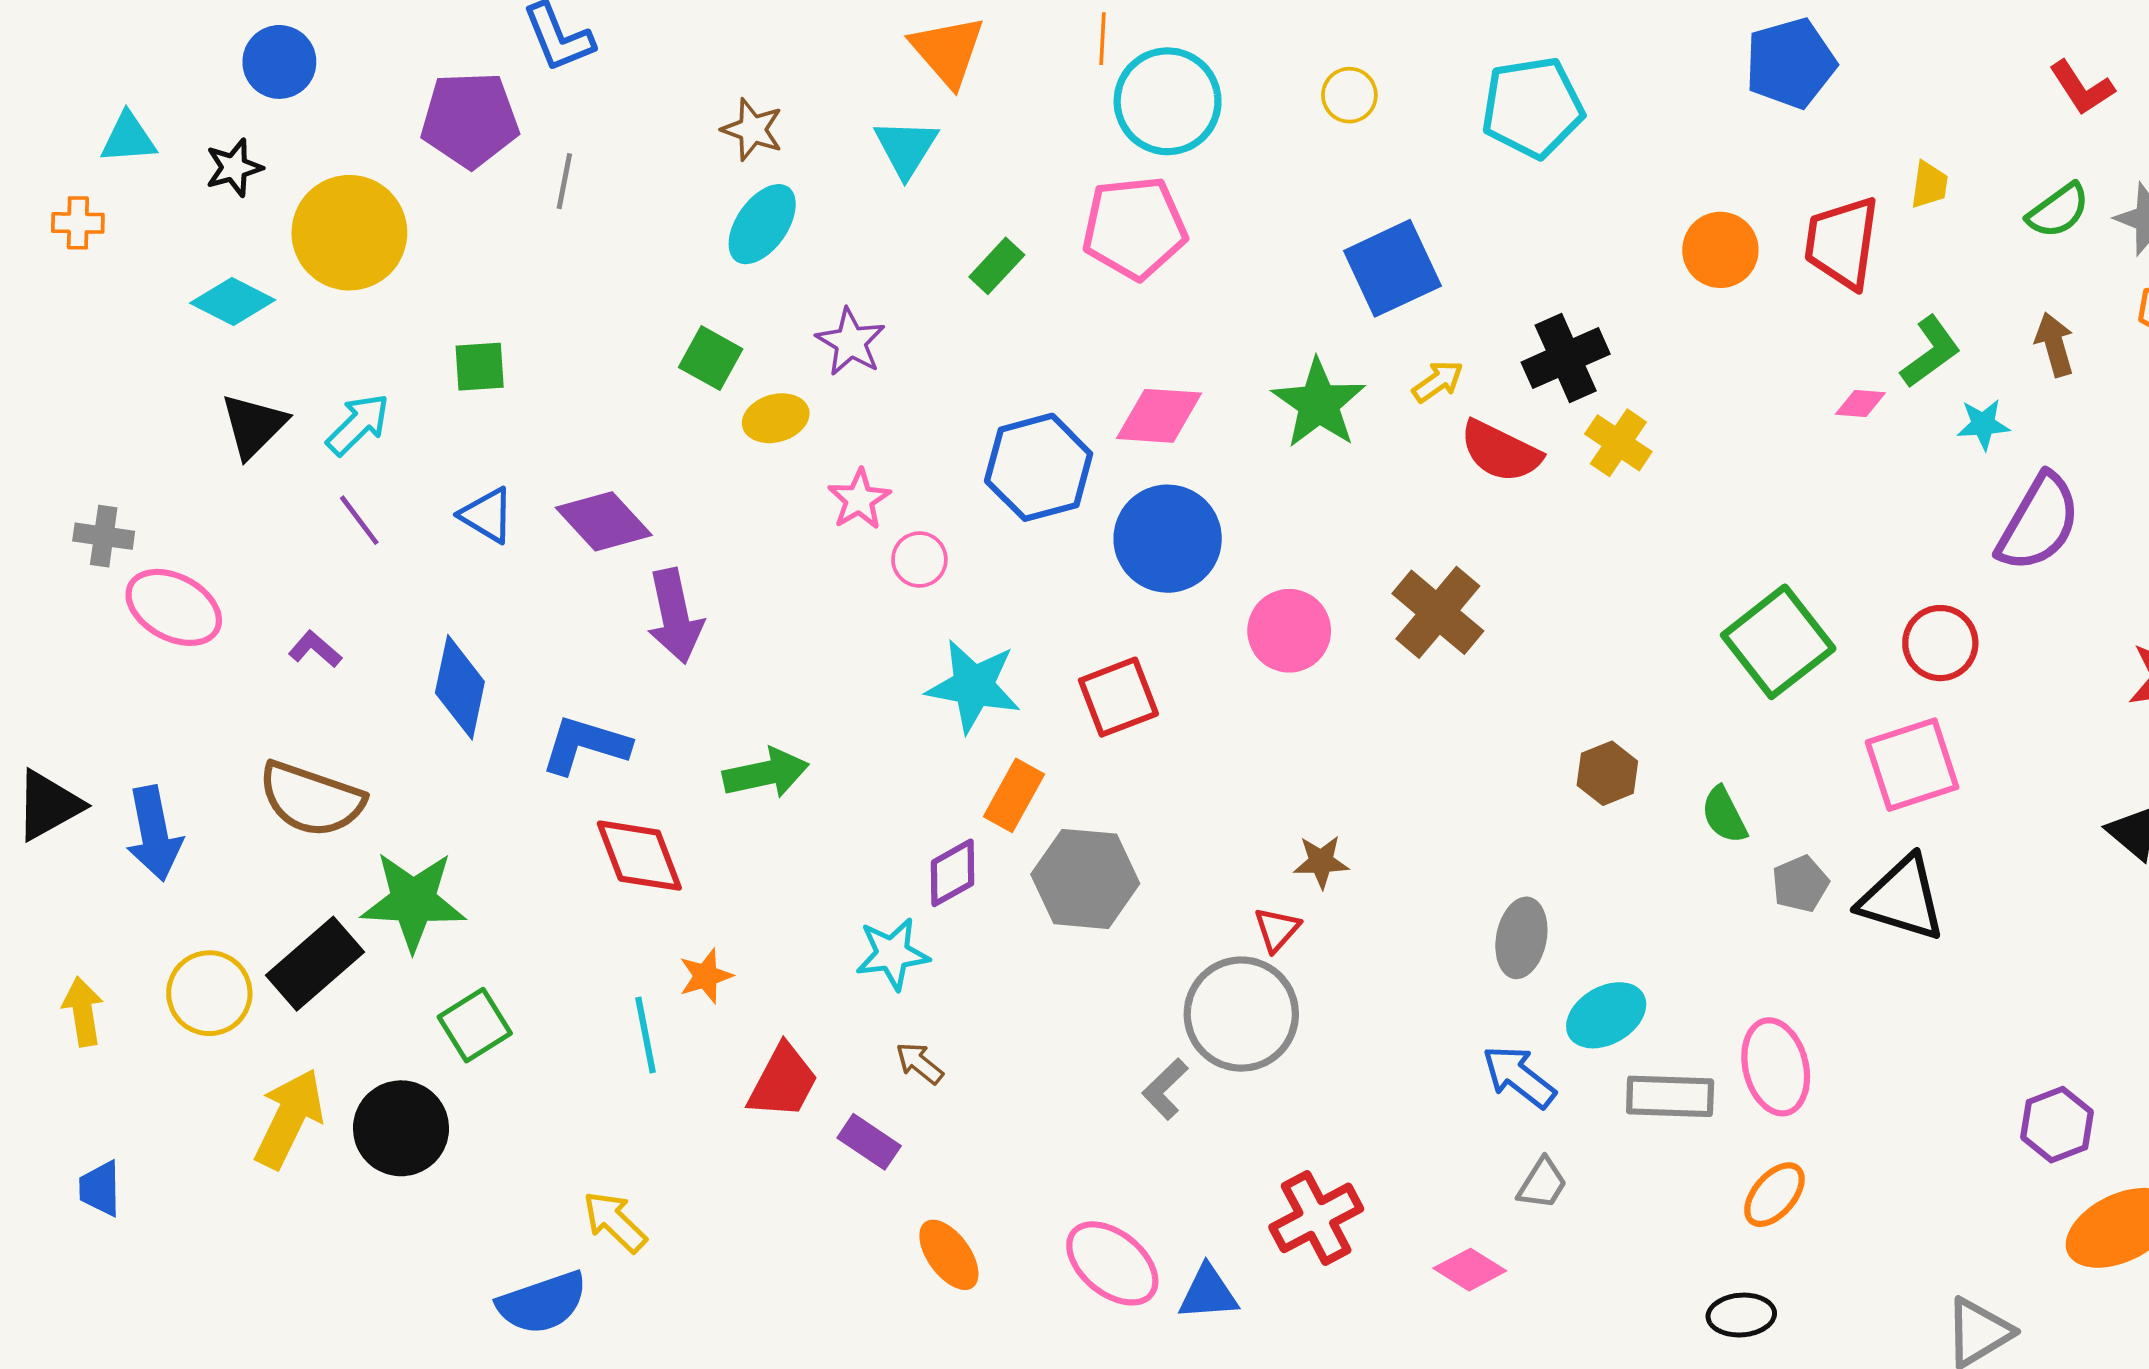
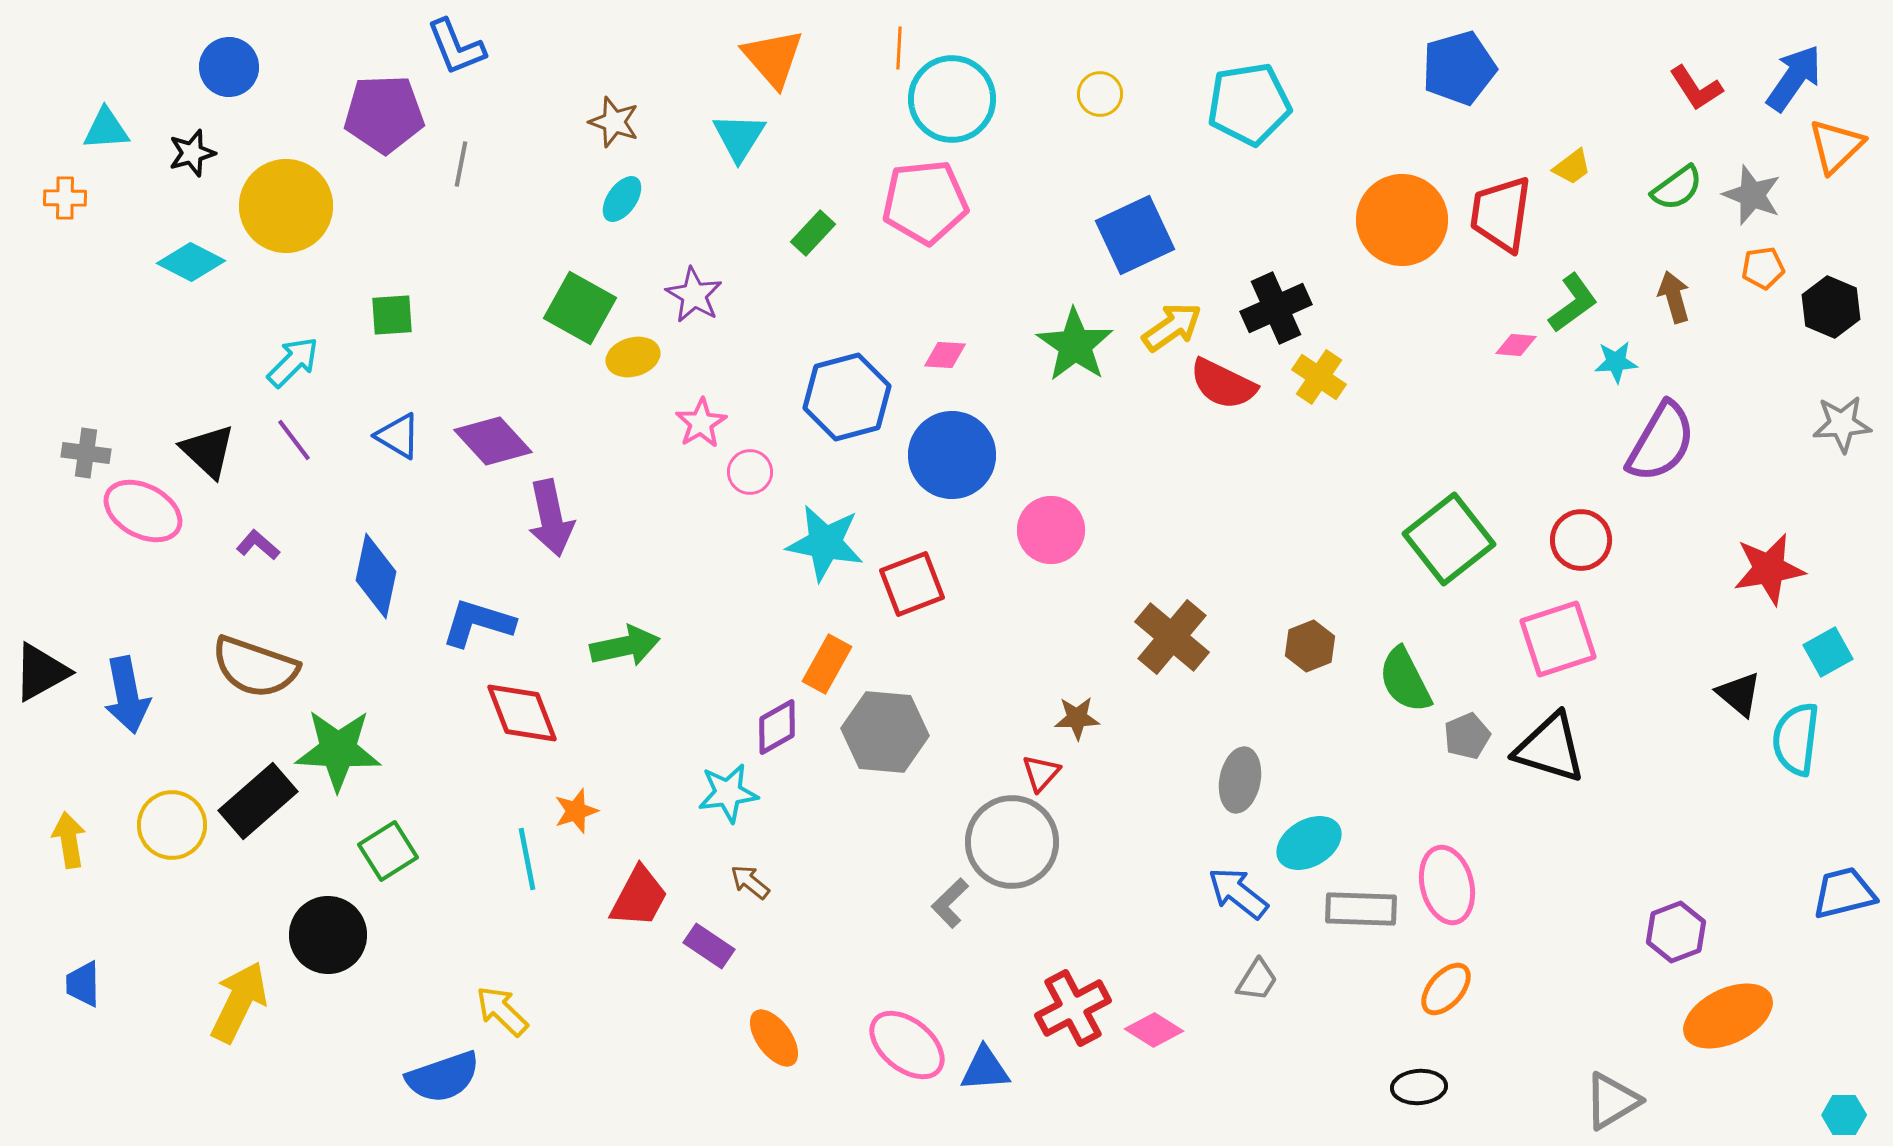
yellow trapezoid: (1929, 185) -> (1572, 167), turned 45
cyan ellipse: (762, 224) -> (622, 199), size x0.7
orange circle: (1720, 250) -> (1402, 220), size x1.5
green square: (711, 358) -> (580, 308), size x1.4
yellow arrow: (1438, 381) -> (1172, 327), size x1.4
pink diamond: (1159, 416) -> (945, 355), size x0.6
black triangle: (254, 426) -> (208, 451), moved, turned -32
brown cross: (1438, 612) -> (1172, 637), moved
cyan star: (973, 686) -> (825, 543), moved
green semicircle: (1724, 815) -> (1405, 680), size x1.4
yellow arrow: (289, 1118) -> (239, 1002), moved
pink diamond: (1470, 1270) -> (1154, 1030), moved

